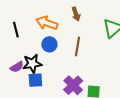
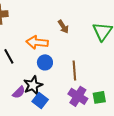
brown line: (77, 46) -> (74, 71), moved
blue square: (35, 80) -> (40, 100), turned -35

